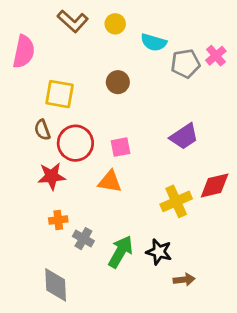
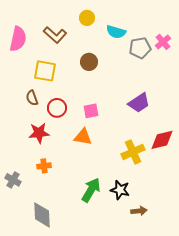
brown L-shape: (73, 21) -> (55, 35), moved
red circle: (75, 143) -> (57, 108), size x0.7
gray cross: (83, 239) -> (13, 180), moved

